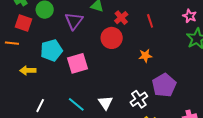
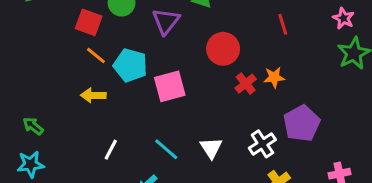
red cross: (121, 18) -> (246, 84), moved
orange line: (12, 43) -> (96, 56), moved, turned 32
cyan pentagon: (51, 50) -> (130, 65), turned 30

